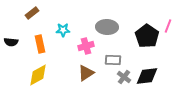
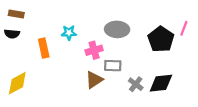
brown rectangle: (32, 13) -> (16, 14), moved, turned 48
black semicircle: (11, 42) -> (12, 34), moved
gray rectangle: (113, 60) -> (113, 66), moved
yellow diamond: (38, 75) -> (17, 83), moved

